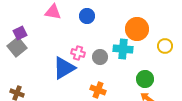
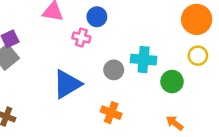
orange circle: (137, 29) -> (197, 19), moved
pink cross: (78, 53) -> (81, 38), moved
green circle: (145, 79) -> (172, 82), moved

